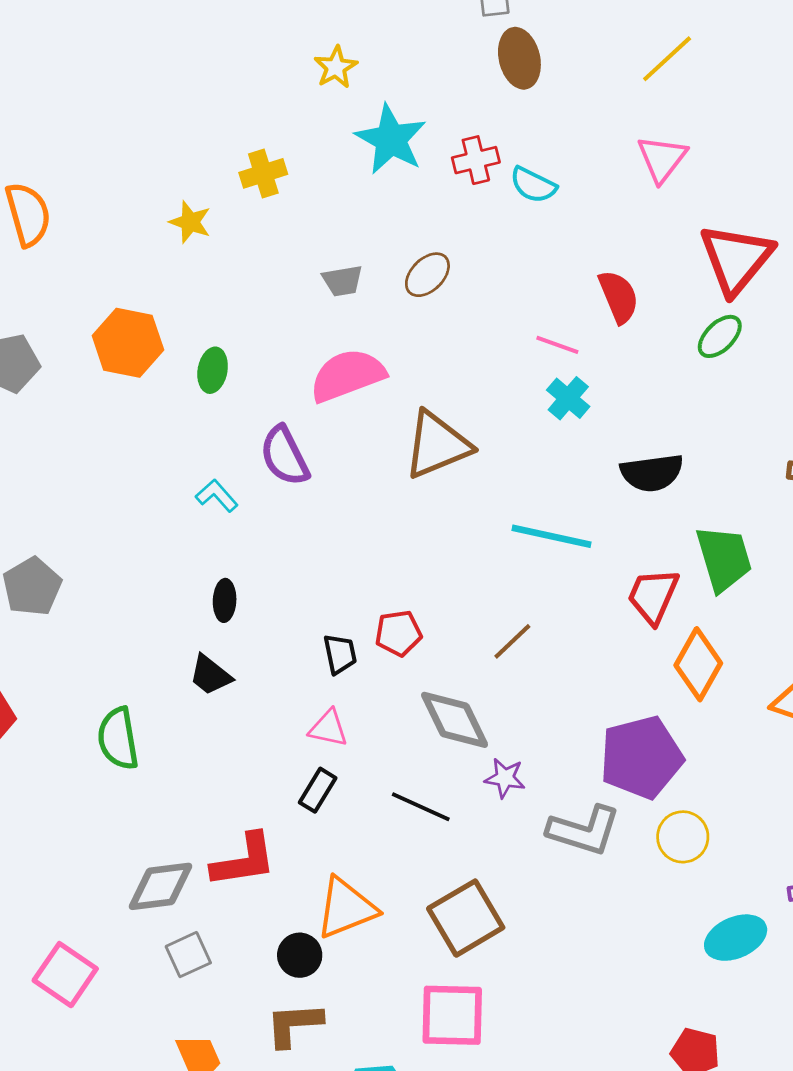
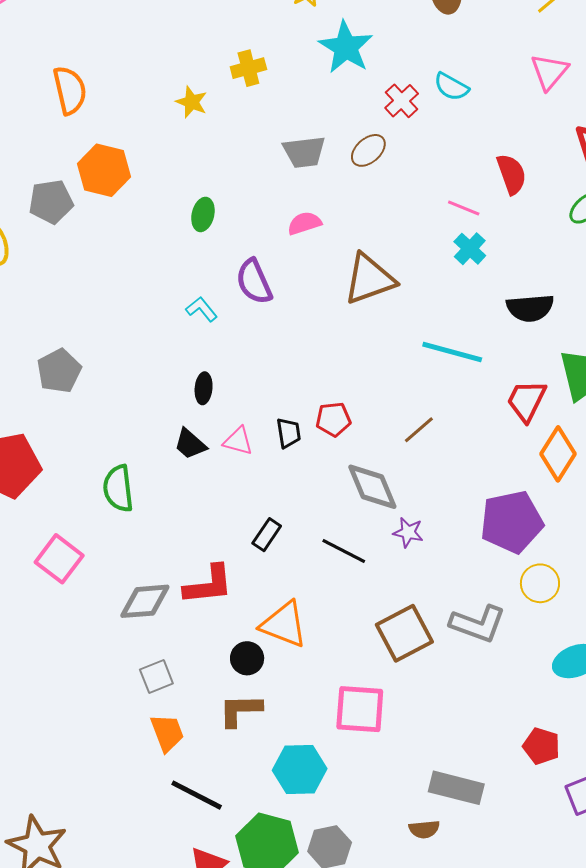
red cross: (476, 160) -> (402, 101), moved, turned -32
gray trapezoid: (343, 281) -> (304, 152), size x1.4
orange hexagon: (128, 343) -> (104, 170), moved
pink semicircle: (347, 375) -> (304, 223), size x0.6
pink triangle: (328, 728) -> (238, 441), moved
gray L-shape: (584, 830) -> (478, 624), moved
orange triangle: (346, 908) -> (284, 624), turned 40
brown square: (466, 918) -> (404, 633), moved
gray square: (188, 955) -> (156, 677), moved
pink square: (65, 975) -> (59, 559), moved

